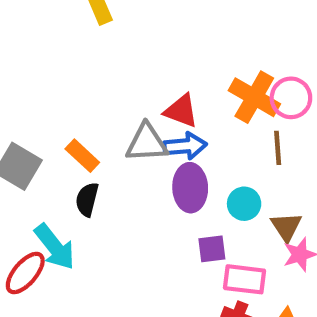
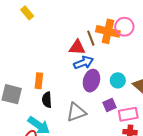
gray triangle: (147, 143) -> (76, 112), moved
brown line: (278, 148) -> (91, 38), moved
orange rectangle: (82, 156) -> (39, 81), turned 70
purple ellipse: (190, 188) -> (91, 81), turned 35

